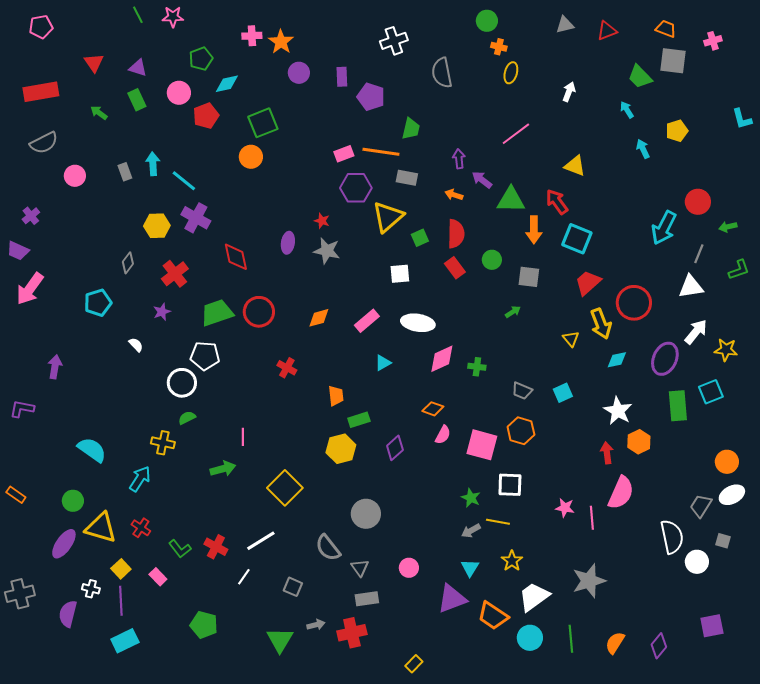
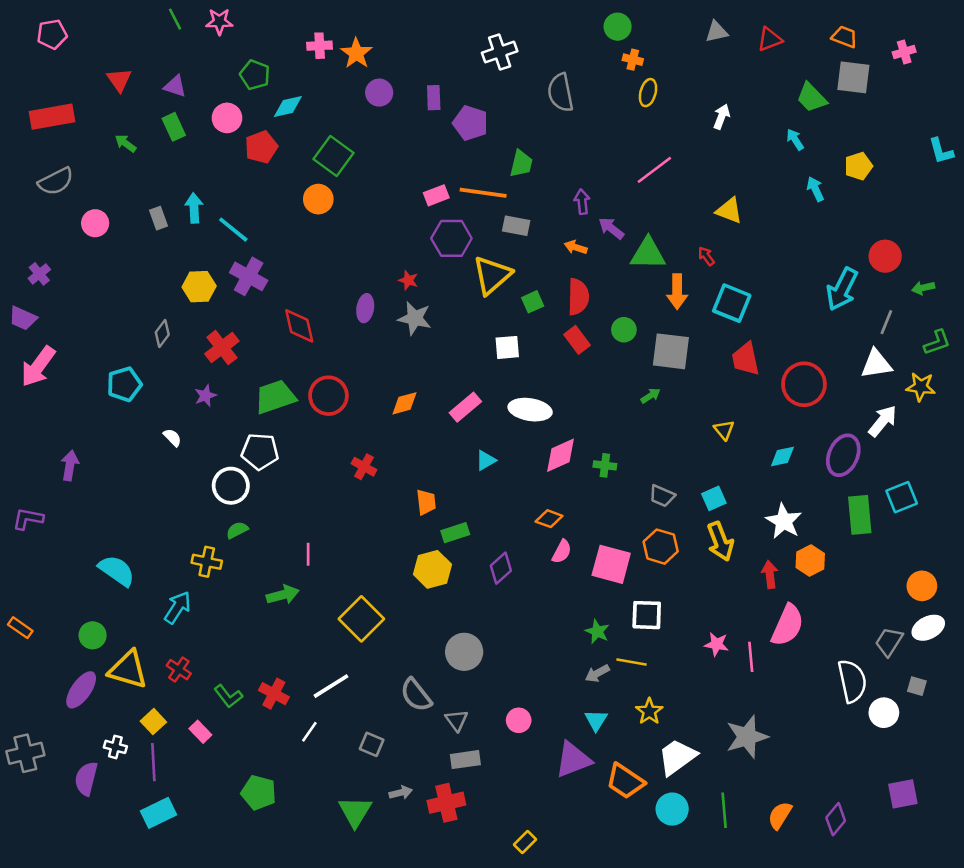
green pentagon: (201, 59) -> (255, 75), turned -30
green square: (263, 123) -> (334, 156), turned -32
red arrow: (557, 202) -> (706, 256), size x0.6
gray square: (529, 277) -> (671, 351), size x1.4
red trapezoid: (588, 283) -> (746, 359), turned -60
yellow arrow: (601, 324) -> (720, 541), moved
yellow star: (726, 350) -> (921, 387), moved

